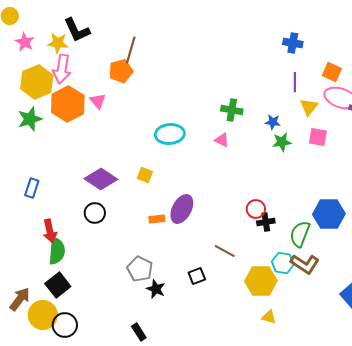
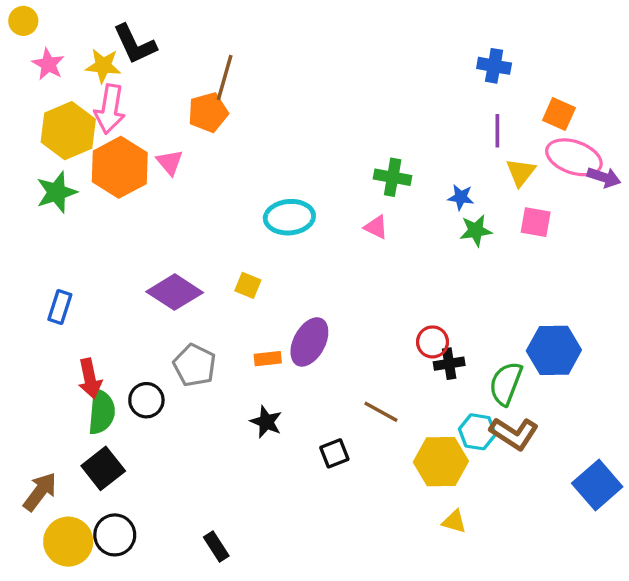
black circle: (95, 213) -> (146, 400), moved
gray pentagon: (140, 269) -> (195, 365), moved
black star: (156, 289) -> (266, 422), moved
yellow circle: (43, 315) -> (68, 542), moved
black rectangle: (139, 332) -> (216, 547), moved

